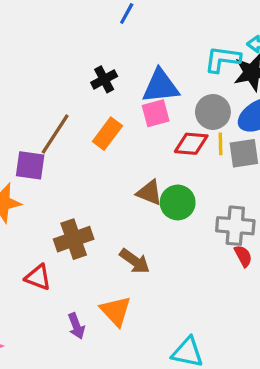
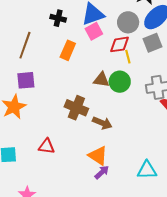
black cross: (104, 79) -> (58, 18), turned -35
brown line: (55, 134) -> (25, 45), moved
yellow line: (221, 144) -> (128, 57), moved
brown cross: (74, 239) -> (76, 108), moved, turned -35
purple arrow: (76, 326) -> (102, 172), moved, turned -98

